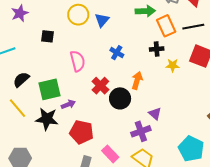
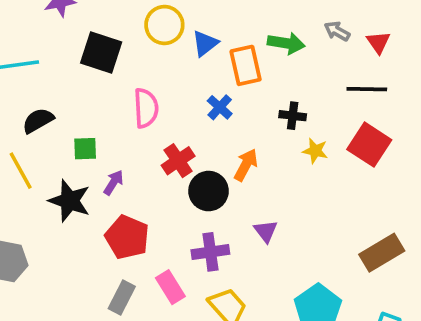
orange rectangle: (166, 26) -> (246, 65), moved
black square: (48, 36) -> (101, 53), size x1.6
green square: (50, 89) -> (85, 149), size x0.6
purple arrow: (68, 104) -> (113, 183), turned -48
purple cross: (141, 131) -> (210, 252), moved

